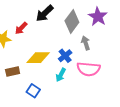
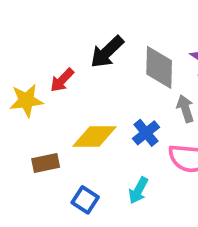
gray diamond: (72, 21) -> (159, 67), turned -35
cyan arrow: (61, 75) -> (138, 190), moved

